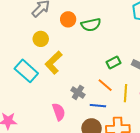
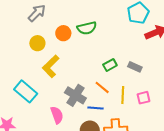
orange circle: (68, 19) -> (63, 33), moved
cyan rectangle: (26, 71) -> (26, 91), moved
gray cross: (78, 92) -> (75, 95), size x1.5

